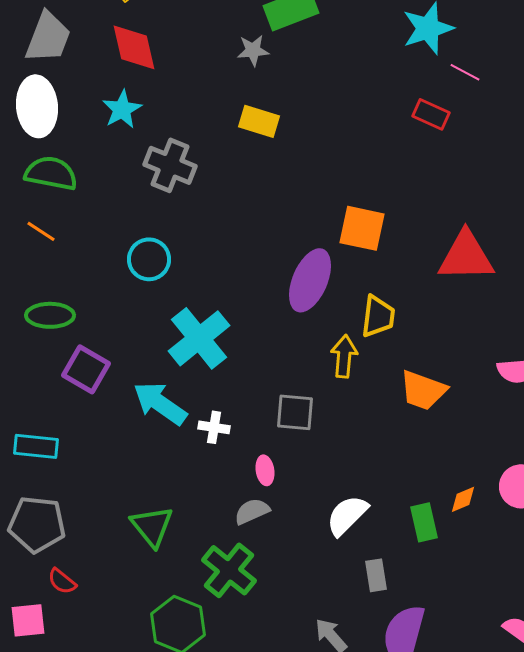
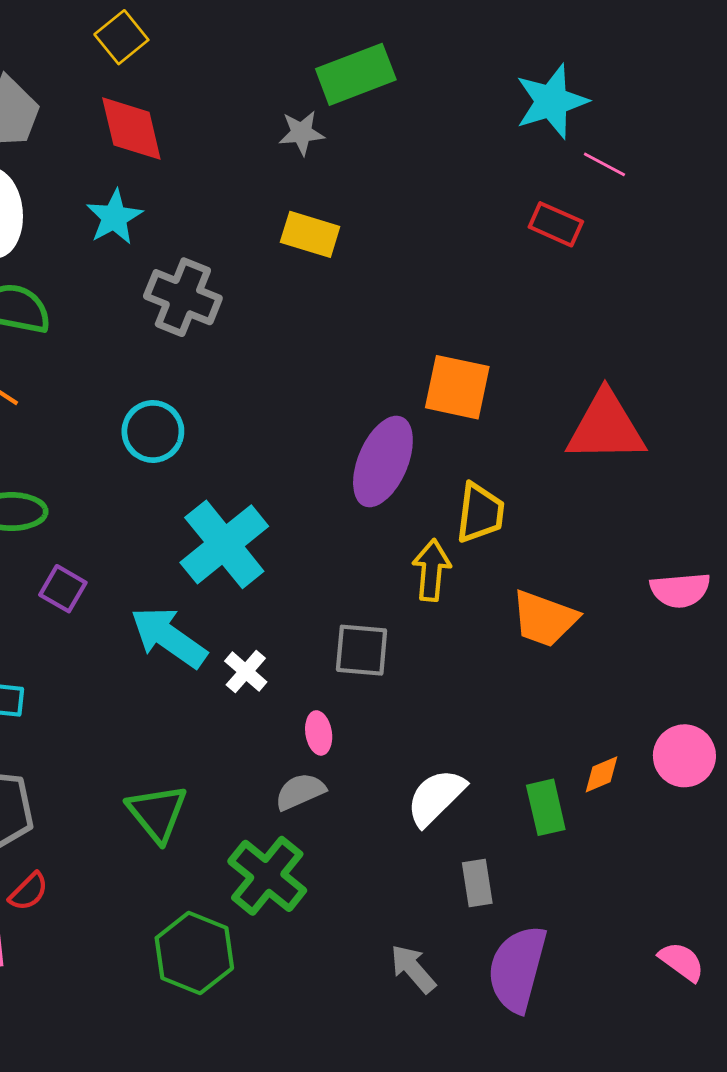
purple square: (86, 369) -> (63, 589), size x0.7
white cross: (214, 427) -> (246, 672), turned 32
red semicircle: (62, 581) -> (29, 892), turned -84

